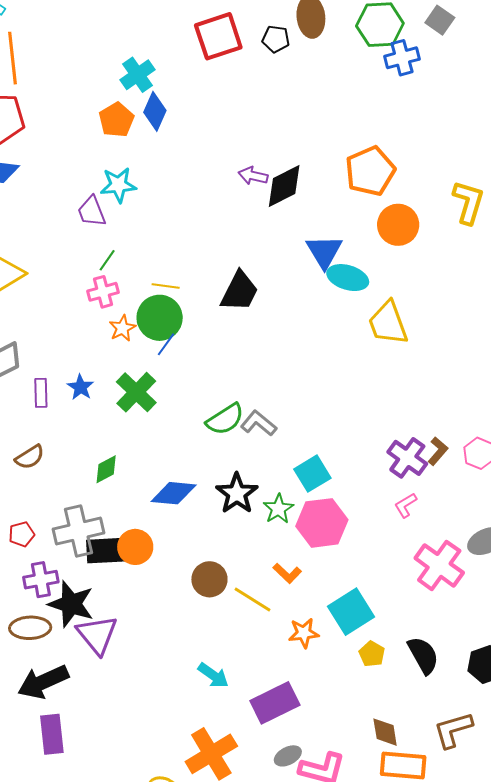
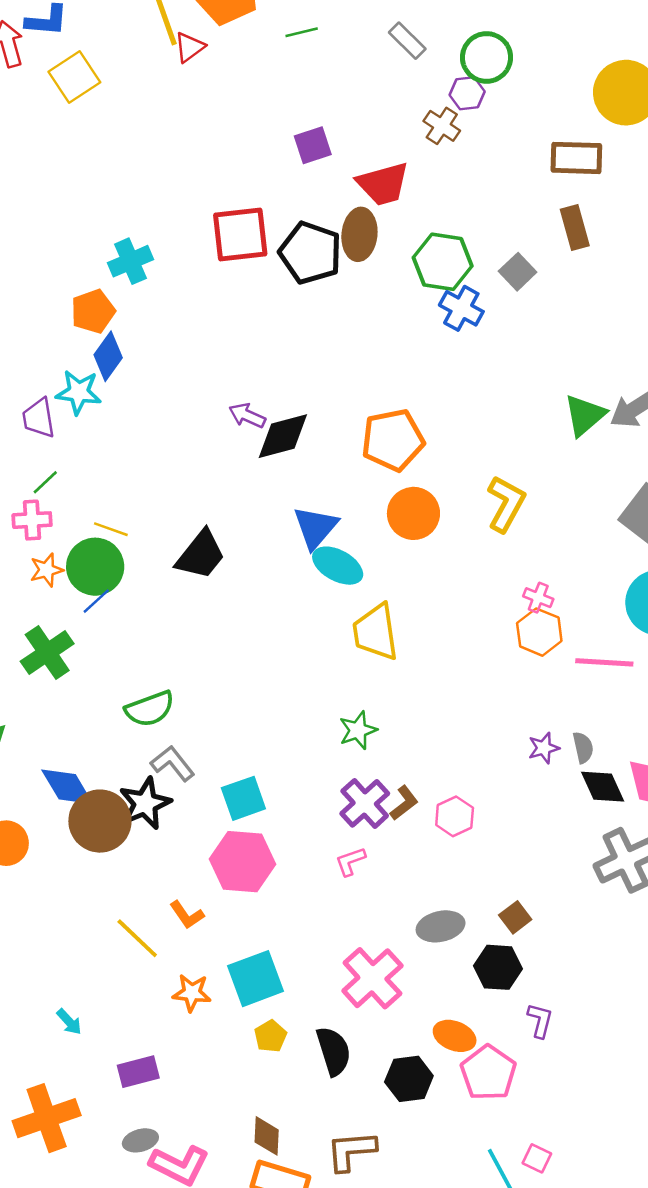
black pentagon: (276, 39) -> (310, 253), size x1.8
blue cross: (402, 58) -> (461, 308), turned 32
blue diamond: (155, 111) -> (108, 356), moved
gray L-shape: (259, 423) -> (173, 763), moved
blue diamond: (174, 493) -> (67, 787), turned 42
green star: (278, 509) -> (358, 730), moved
pink cross: (439, 565) -> (372, 978), moved
brown circle: (209, 579) -> (100, 821), moved, size x1.4
cyan arrow: (213, 675) -> (69, 1022), size x0.7
purple rectangle: (275, 703) -> (138, 1072), size x0.7

